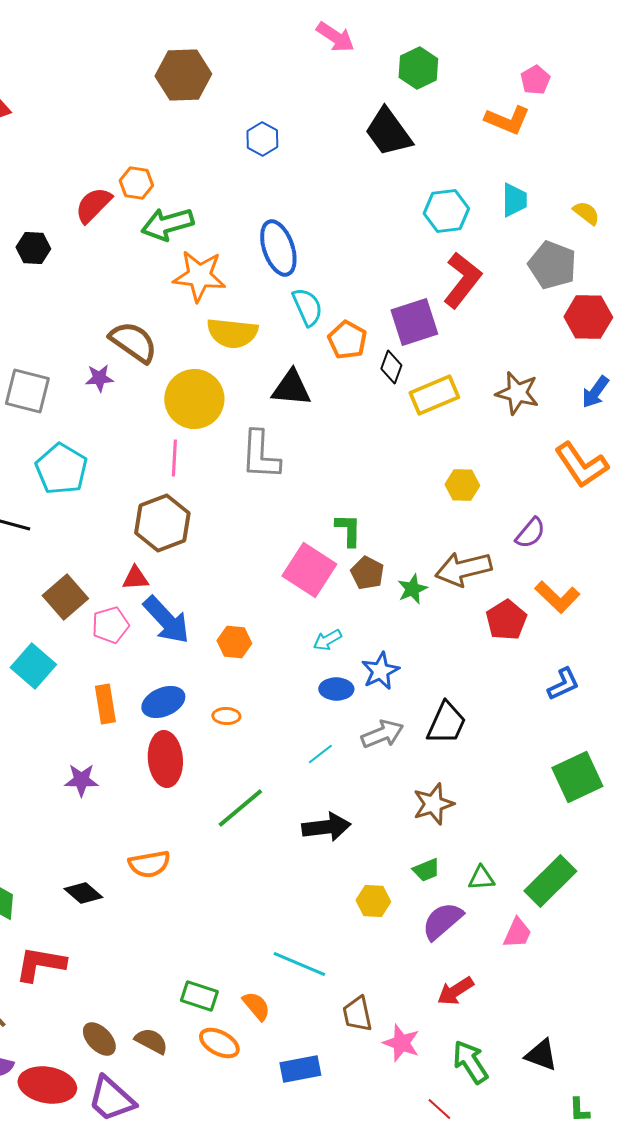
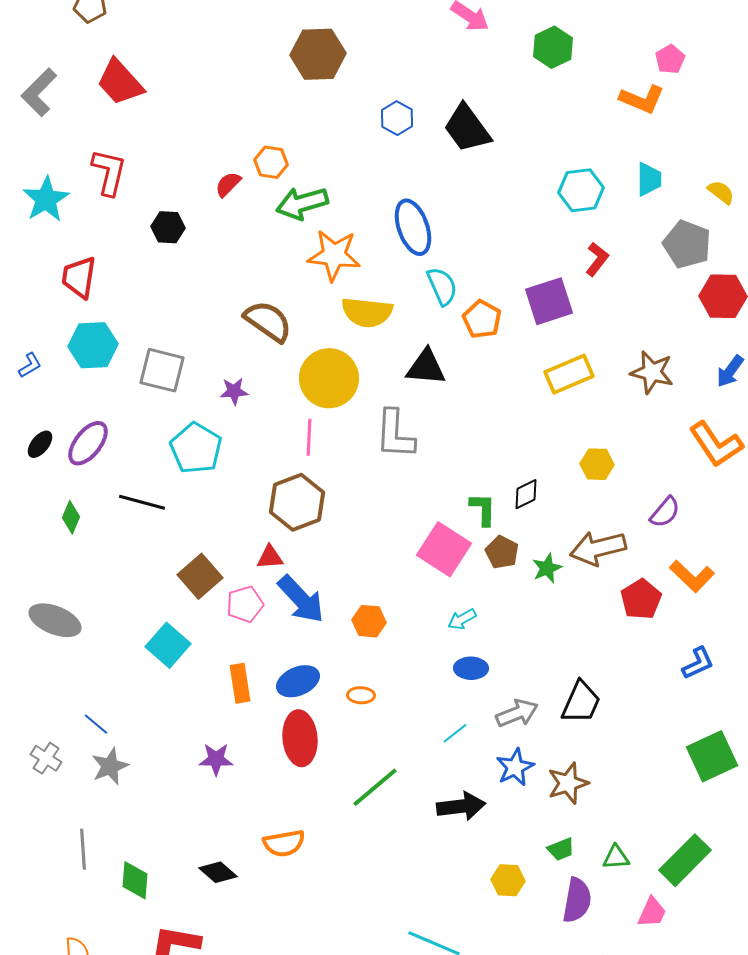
black trapezoid: (388, 132) -> (467, 128), moved
red semicircle: (93, 205) -> (228, 184), size x0.7
red L-shape: (462, 280) -> (597, 259), size x0.6
black diamond: (391, 367) -> (526, 494), moved, turned 44
purple star: (99, 378) -> (234, 391), moved
blue star: (380, 671) -> (515, 767), moved
purple semicircle: (442, 921) -> (577, 900), turned 141

